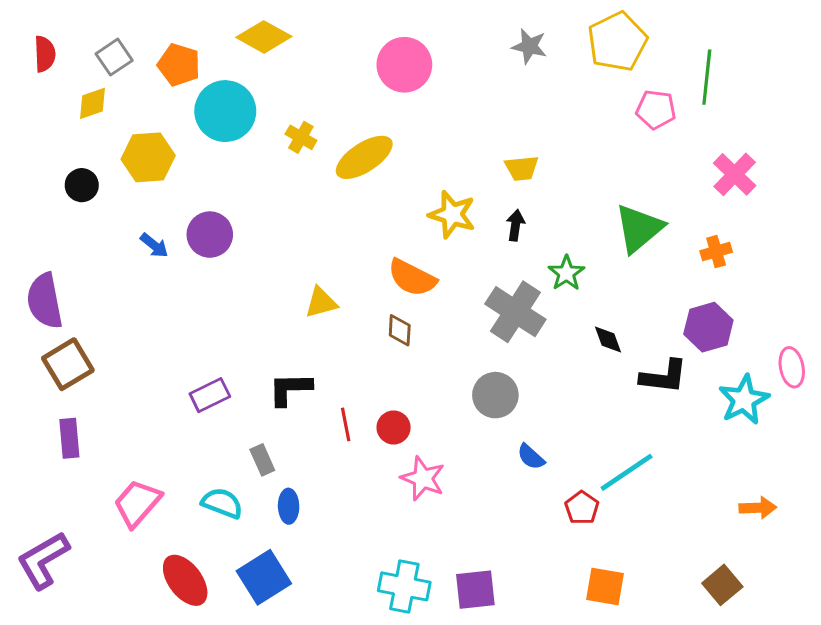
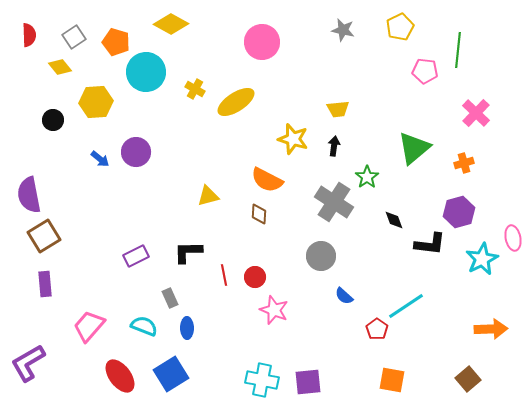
yellow pentagon: (617, 42) -> (400, 27), size x0.7
yellow diamond: (93, 103) -> (60, 67), turned 70
orange arrow: (758, 508) -> (491, 329), size x1.4

